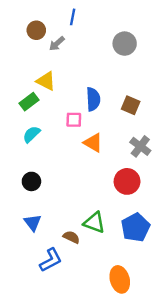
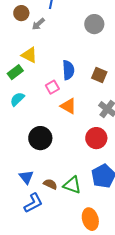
pink square: (74, 120) -> (52, 87), turned -32
black circle: (31, 181) -> (40, 138), moved, size x1.5
blue triangle: (33, 223) -> (26, 177), moved
green triangle: (94, 223) -> (72, 185), moved

